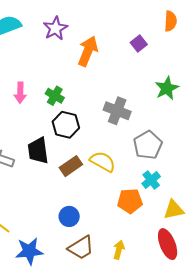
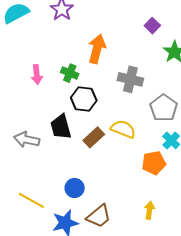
purple square: (139, 44) -> (152, 26), moved
orange arrow: (88, 51) -> (97, 49), moved
blue circle: (69, 216) -> (75, 188), moved
brown trapezoid: (81, 248) -> (99, 216), moved

